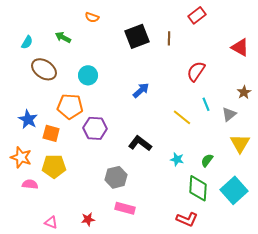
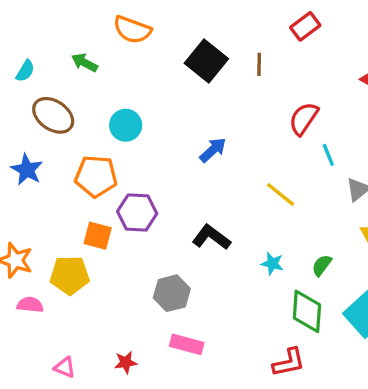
orange semicircle: (92, 17) -> (132, 30), size x1.6
black square: (137, 36) -> (206, 61), turned -30
cyan line: (206, 104) -> (328, 155), moved
blue star: (28, 119) -> (27, 170), moved
orange square: (51, 133) -> (98, 236), moved
red L-shape: (187, 219) -> (289, 362), turned -35

